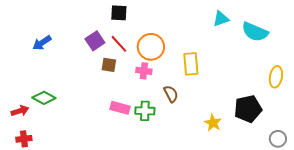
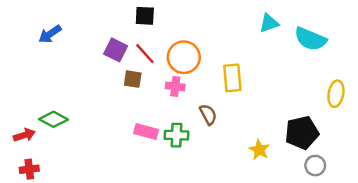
purple square: (95, 41) -> (116, 50), turned -30
blue arrow: (42, 43) -> (50, 34), moved
gray circle: (278, 139) -> (315, 166), moved

